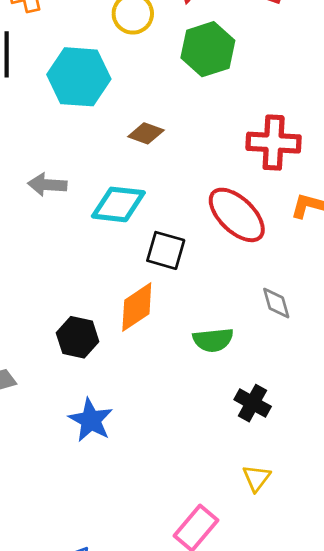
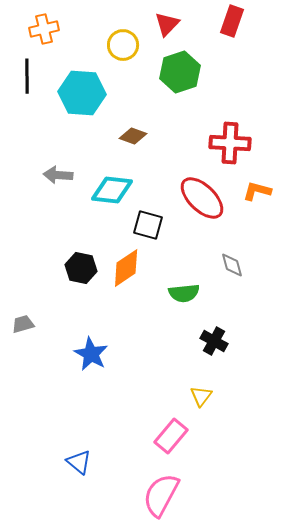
black hexagon: (78, 337) -> (81, 268), moved
yellow triangle: (256, 478) -> (201, 396), moved

